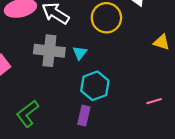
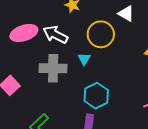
cyan triangle: (80, 53) -> (84, 59), moved

